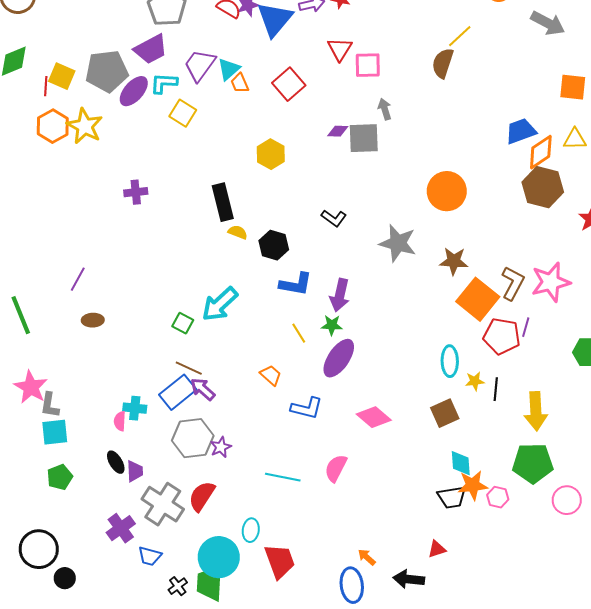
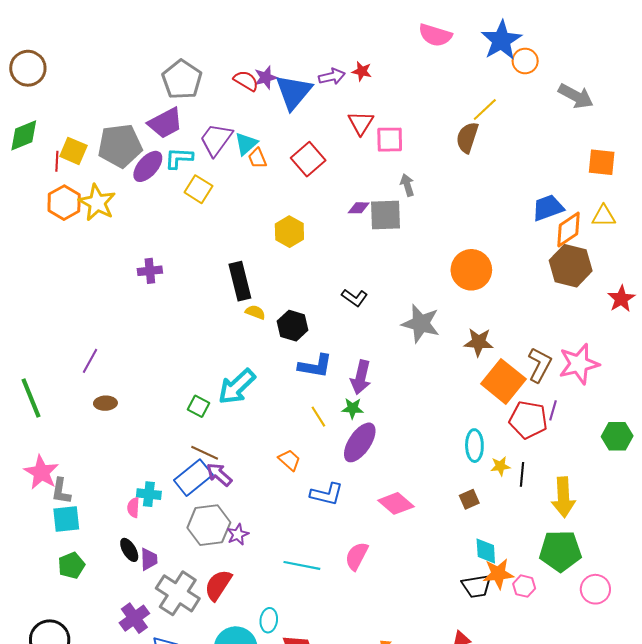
brown square: (445, 413) -> (469, 499), size x0.7

